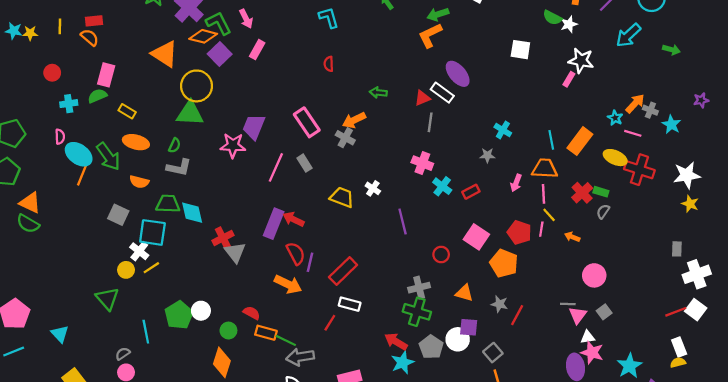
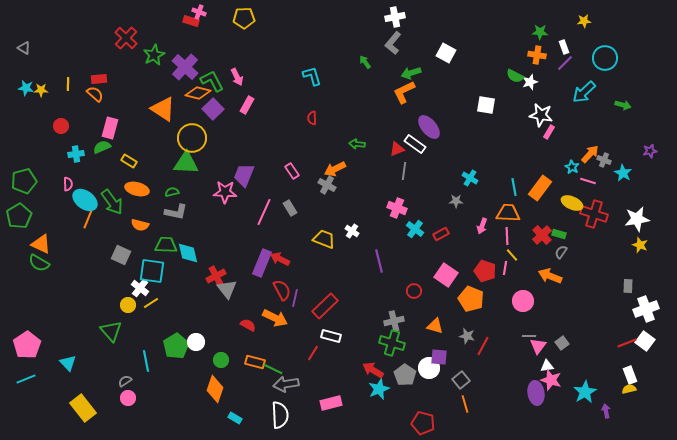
pink rectangle: (569, 79) -> (549, 132), moved
pink rectangle: (307, 122) -> (292, 171), size x0.6
green semicircle: (174, 145) -> (172, 192), turned -128
orange arrow: (572, 237) -> (550, 276), moved, size x1.6
pink circle: (594, 275) -> (523, 301), moved
red semicircle: (252, 313) -> (248, 325), moved

